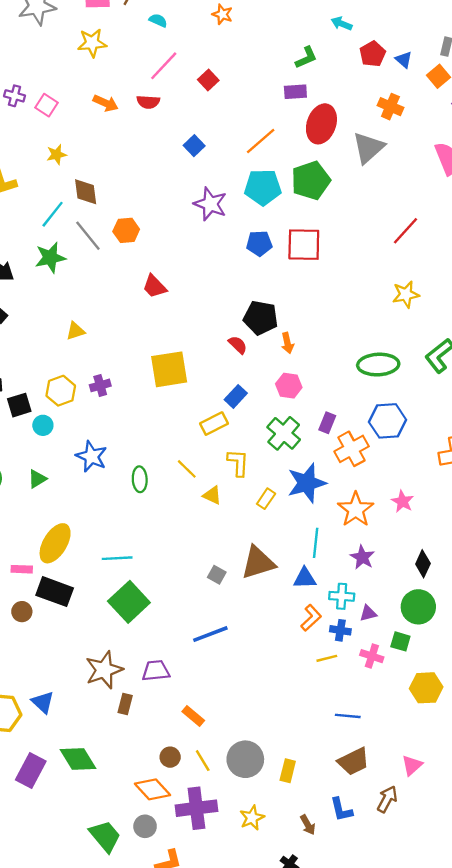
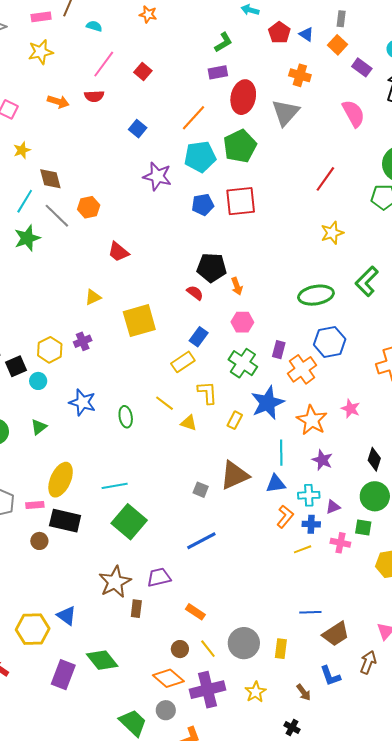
yellow triangle: (75, 331) -> (93, 297), moved
blue line: (348, 716) -> (310, 612), moved

